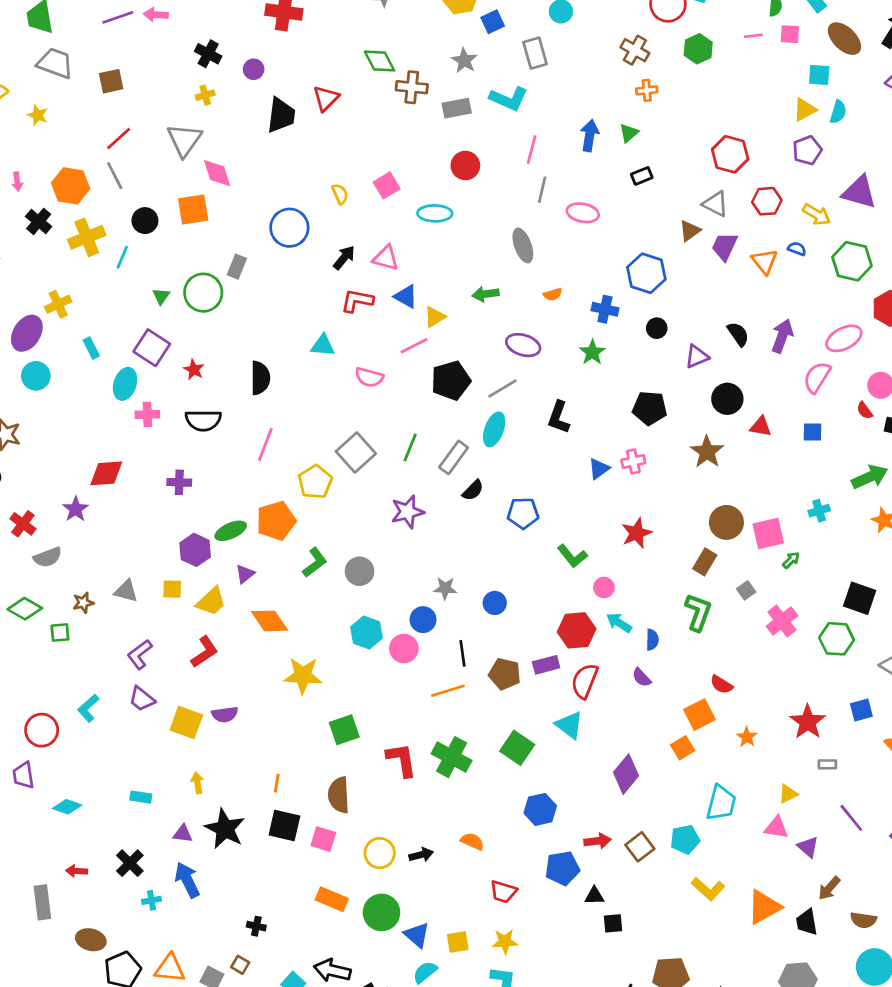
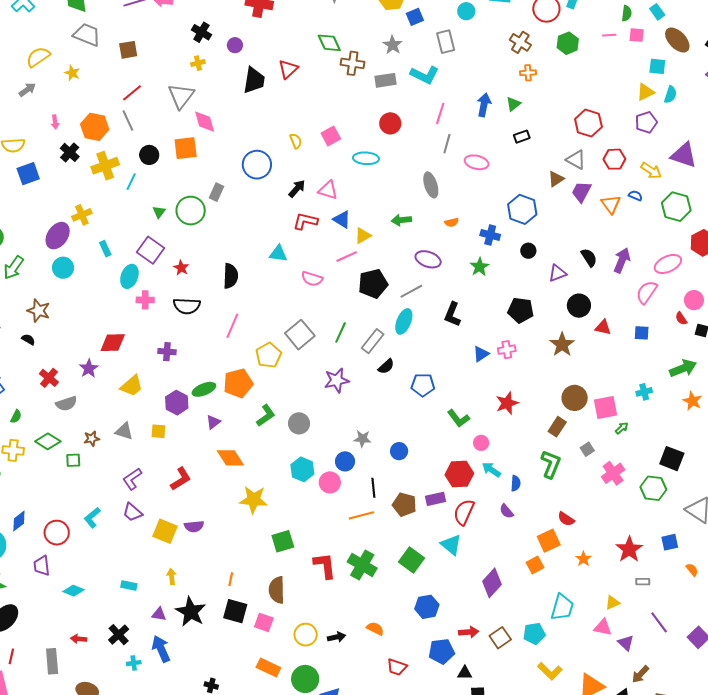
yellow trapezoid: (211, 601) -> (132, 386), moved

